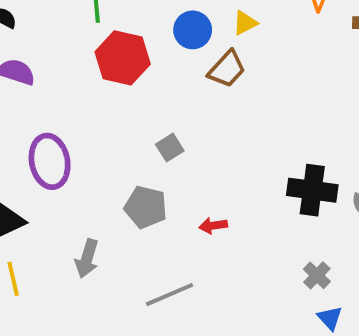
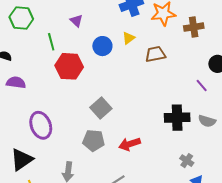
brown trapezoid: (227, 69) -> (155, 54), moved, turned -135
gray square: (170, 148) -> (101, 108), size x1.5
red arrow: (213, 226) -> (130, 144), size x1.5

